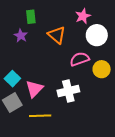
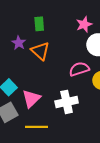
green rectangle: (31, 17) -> (39, 24), moved
orange triangle: (57, 35) -> (40, 51), moved

